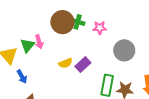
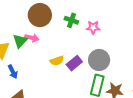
brown circle: (62, 22) -> (40, 15), moved
pink arrow: (39, 42) -> (32, 38), turned -64
gray circle: (124, 50) -> (99, 60), moved

